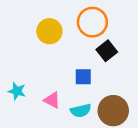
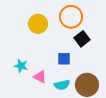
cyan star: (17, 91) -> (21, 66), moved

